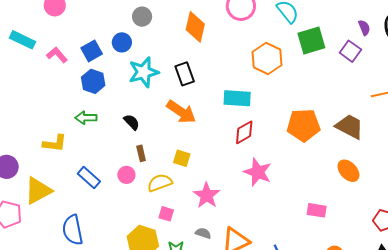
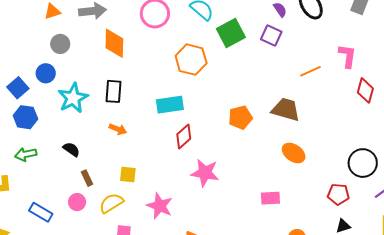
black rectangle: (185, 74) -> (114, 91), turned 35
orange arrow: (181, 112) -> (118, 129), size x0.6
orange pentagon: (303, 125) -> (240, 118), size x0.7

